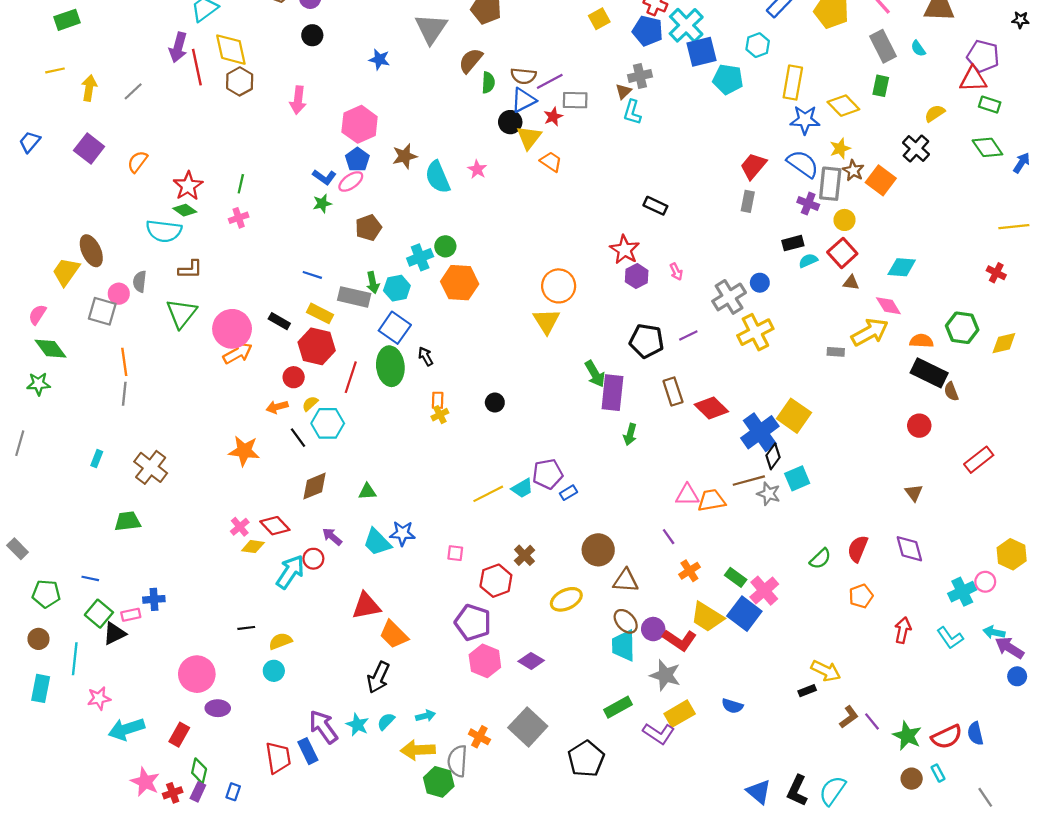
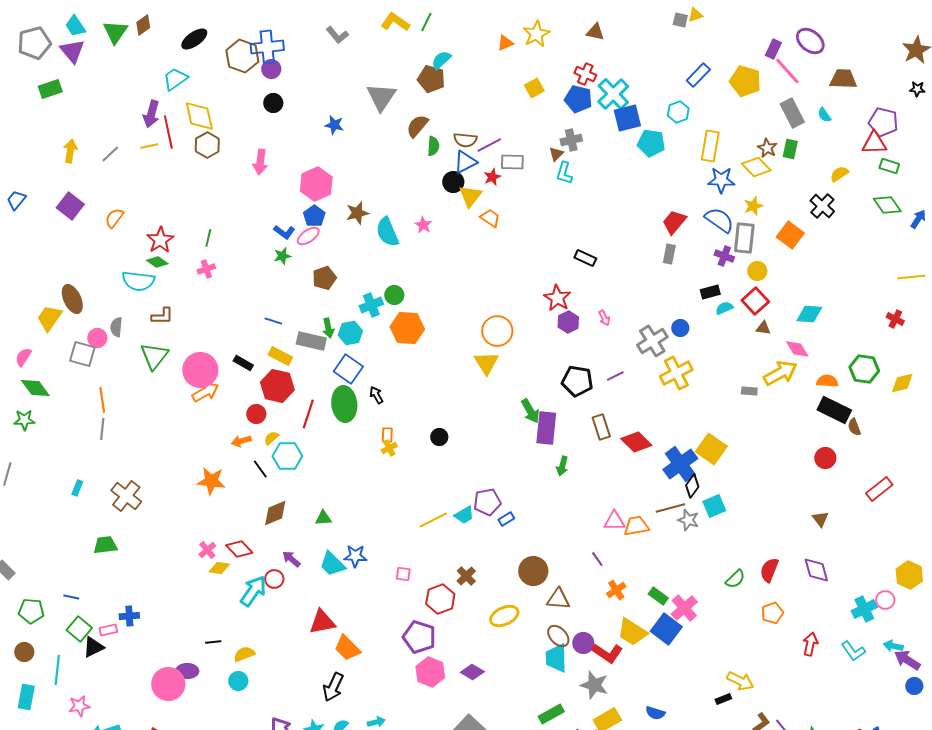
yellow line: (55, 70) -> (149, 146), moved
brown star: (853, 170) -> (767, 148), moved
purple ellipse: (218, 708) -> (187, 671), moved

